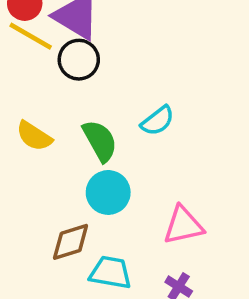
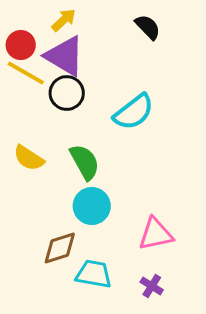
cyan semicircle: (158, 121) -> (134, 112), moved, size x1.4

